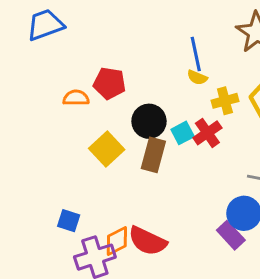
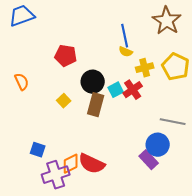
orange semicircle: (76, 98) -> (22, 82), moved, turned 66
yellow square: (107, 149) -> (64, 101), size x0.6

